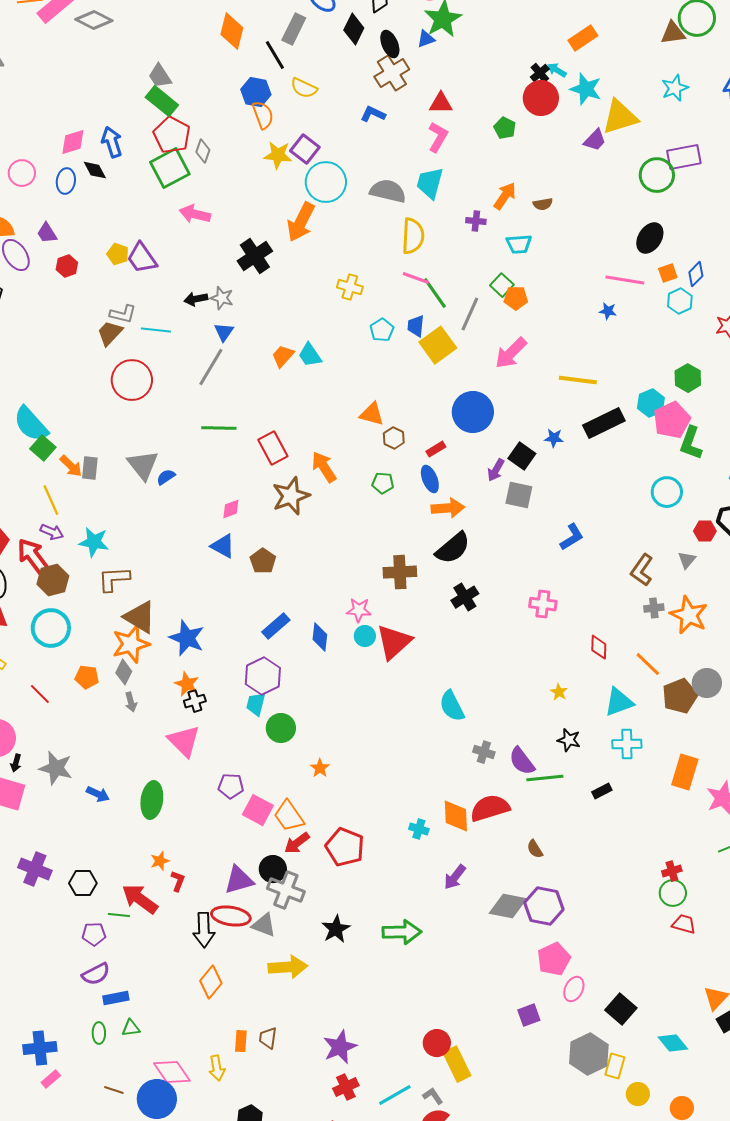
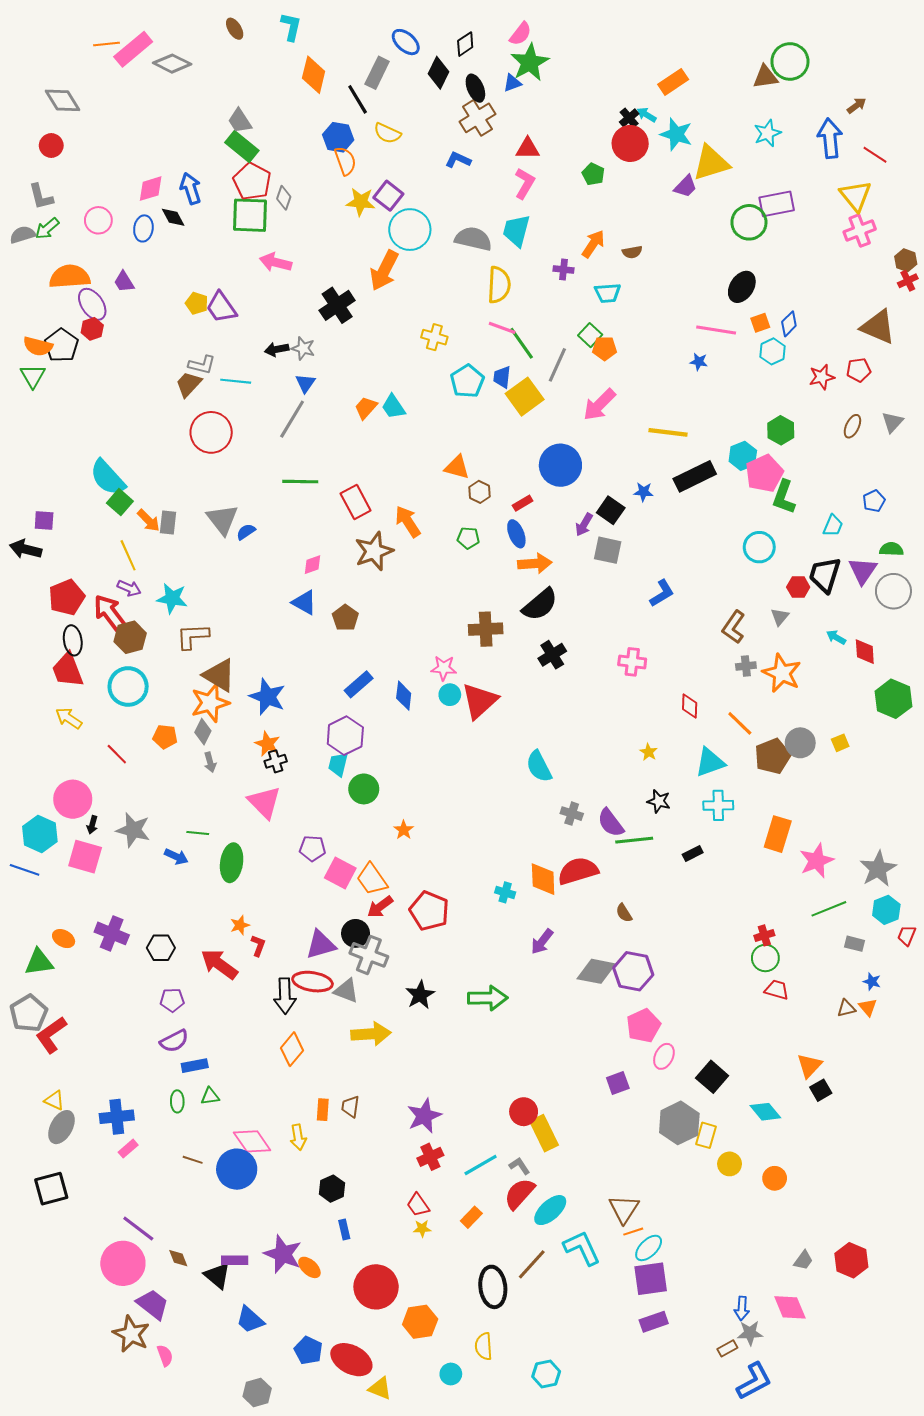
green square: (170, 168) -> (250, 215), turned 30
red hexagon: (67, 266) -> (92, 329), moved
cyan pentagon: (382, 330) -> (467, 381), size x1.4
green line: (119, 915) -> (198, 833), moved

